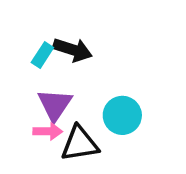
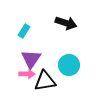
black arrow: (73, 50) -> (66, 23), moved

